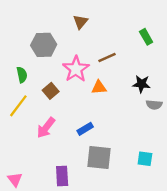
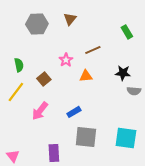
gray hexagon: (44, 45) -> (37, 24), moved
pink star: (76, 69) -> (66, 60), size x0.6
cyan square: (145, 159) -> (126, 138), size x1.6

